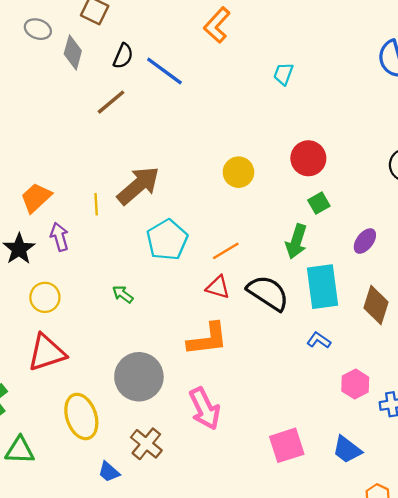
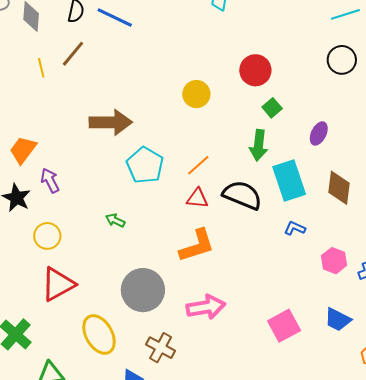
brown arrow: (138, 186) -> (111, 122), turned 51
yellow line: (96, 204) -> (41, 68), moved
pink arrow: (205, 409) -> (206, 307), turned -63

